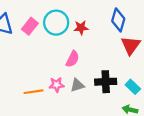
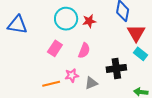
pink rectangle: (30, 26) -> (55, 48), moved
gray triangle: (77, 85) -> (91, 83), moved
cyan rectangle: (133, 87) -> (140, 54), moved

